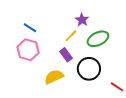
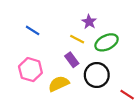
yellow line: (71, 36) -> (77, 39), turned 72
pink hexagon: (28, 50) -> (30, 70), moved

